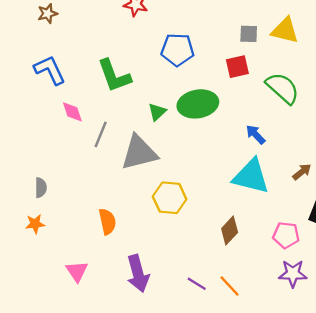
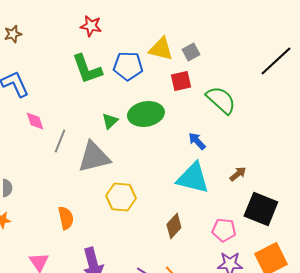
yellow triangle: (285, 30) -> (161, 49), moved
gray square: (249, 34) -> (191, 52), turned -30
green L-shape: (114, 76) -> (87, 69), moved

